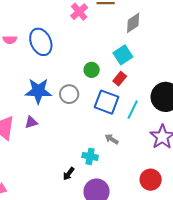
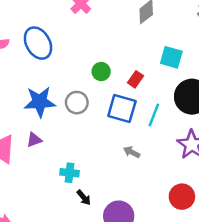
cyan square: (123, 55) -> (171, 57), moved, turned -36
cyan cross: (90, 156) -> (69, 173), moved
black arrow: (69, 174) -> (84, 197), turned -72

